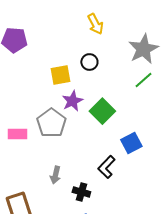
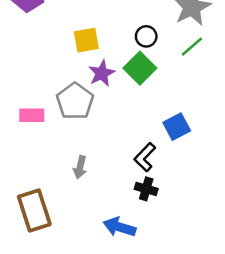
black circle: (89, 62) -> (146, 36), moved
green square: (102, 111) -> (140, 68), moved
black cross: (81, 192) -> (146, 189), moved

